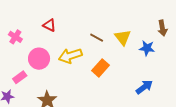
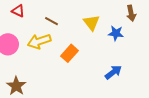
brown line: (97, 38) -> (51, 21), moved

